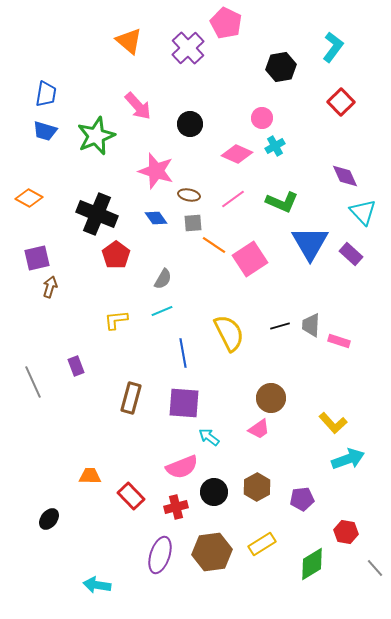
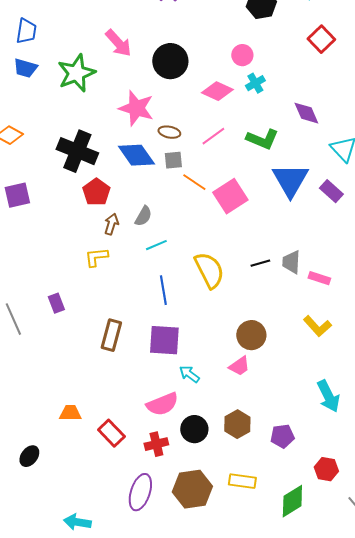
black circle: (190, 124) -> (170, 61), size x1.4
purple diamond: (345, 176) -> (306, 113), moved
blue diamond: (156, 218) -> (136, 155), size x1.6
brown arrow: (50, 287) -> (111, 224), moved
cyan line: (162, 311) -> (156, 245), moved
yellow L-shape: (333, 423) -> (317, 326), moved
cyan arrow: (348, 459) -> (328, 396), turned 84
yellow rectangle: (262, 544) -> (242, 481), turned 40

